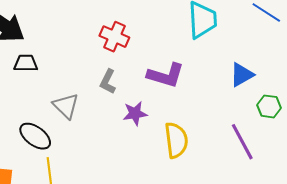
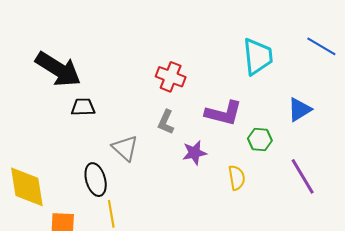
green hexagon: (269, 106) -> (260, 139), moved
black ellipse: (35, 136) -> (96, 180), turned 40
yellow semicircle: (176, 140) -> (237, 178), size x0.7

